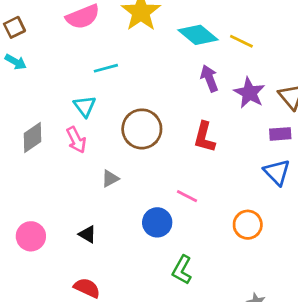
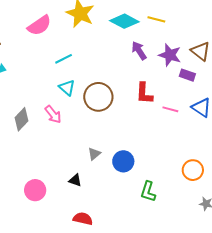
cyan triangle: (85, 106) -> (67, 88), moved
purple rectangle: (280, 134) -> (187, 75), moved, turned 35
gray triangle: (110, 178) -> (94, 154), moved
pink line: (187, 196) -> (170, 109), moved
orange circle: (248, 225) -> (193, 170), moved

